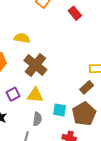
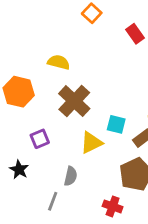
yellow triangle: (35, 95) -> (91, 143), moved, turned -36
cyan square: (60, 110) -> (116, 124), moved

